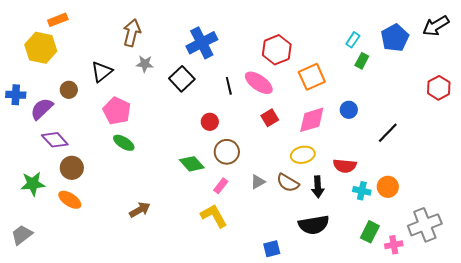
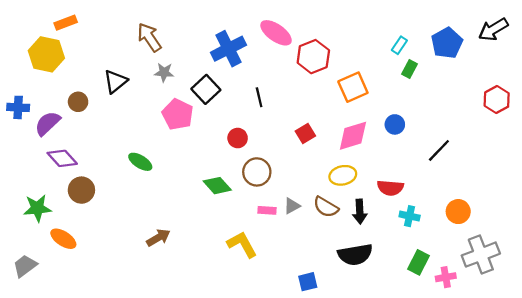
brown arrow: (132, 33) -> (149, 37), turned -48
pink ellipse: (259, 83) -> (276, 33), moved
pink pentagon: (117, 111) -> (178, 114), moved
pink rectangle: (221, 186) -> (267, 210), moved, turned 56
orange circle: (388, 187) -> (458, 212), moved
orange ellipse: (70, 200) -> (63, 239), moved

